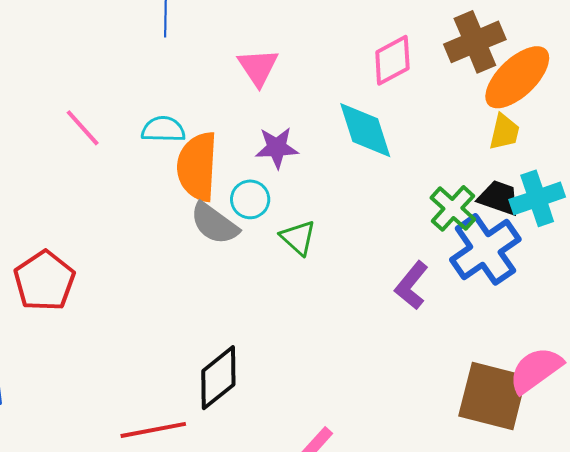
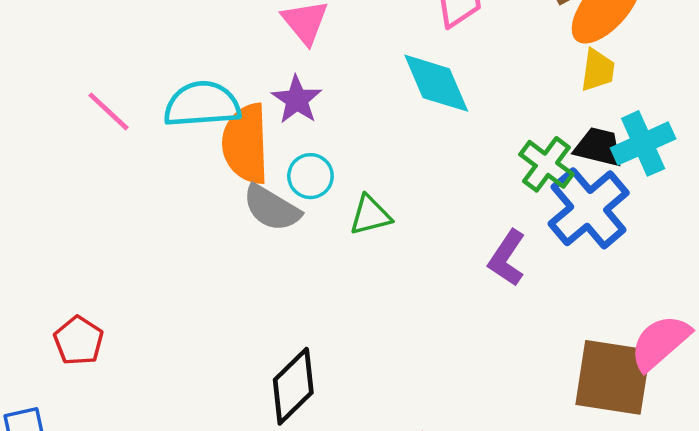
cyan semicircle: (163, 129) -> (202, 104), size x1.5
purple star: (277, 148) -> (297, 100), moved, turned -30
green triangle: (298, 238) -> (370, 215), turned -51
red pentagon: (44, 281) -> (79, 341), moved, size x0.7

